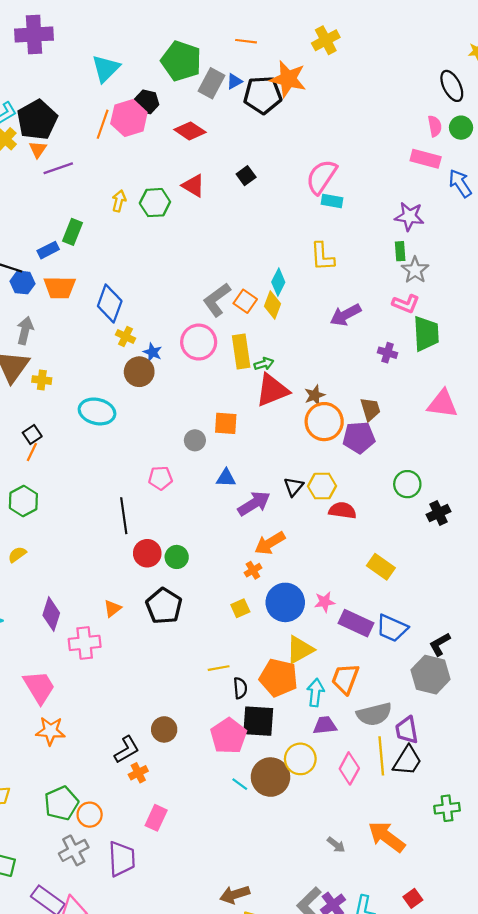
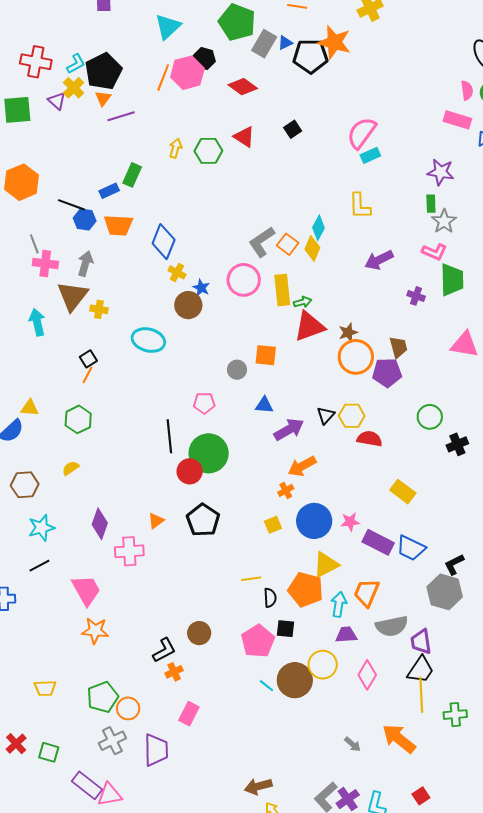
cyan rectangle: (332, 201) -> (370, 155), turned -36
green circle: (177, 557) -> (209, 453), moved, size x1.8
black square: (258, 721) -> (285, 629), size x0.6
yellow line: (381, 756) -> (421, 695), moved

